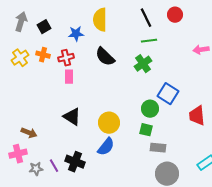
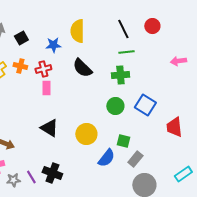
green cross: (143, 64) -> (120, 75), turned 30
green circle: (150, 109) -> (115, 106), moved
blue semicircle: (106, 147) -> (106, 158), moved
gray rectangle: (158, 148) -> (135, 159), turned -56

